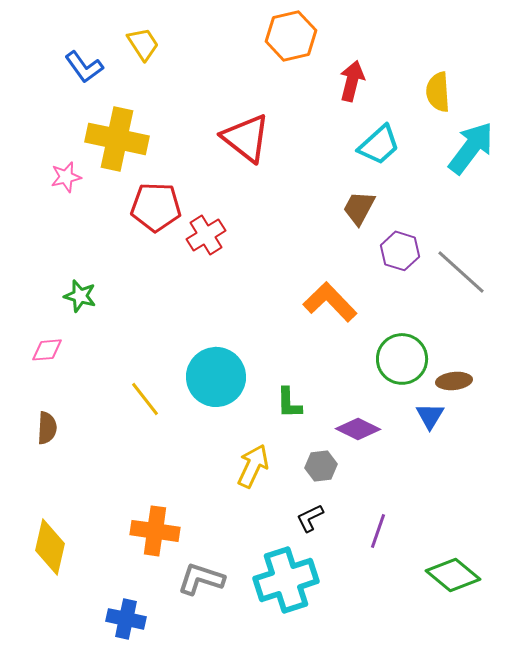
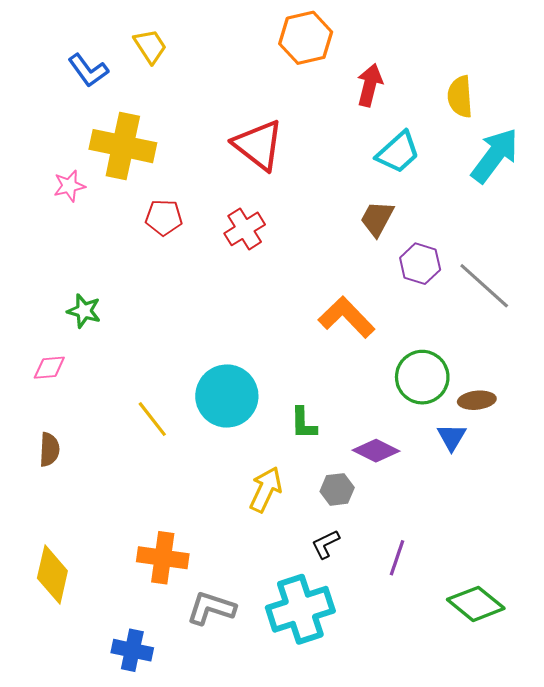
red pentagon: (156, 207) -> (164, 217), size x0.7
red cross: (206, 235) -> (245, 229), moved

